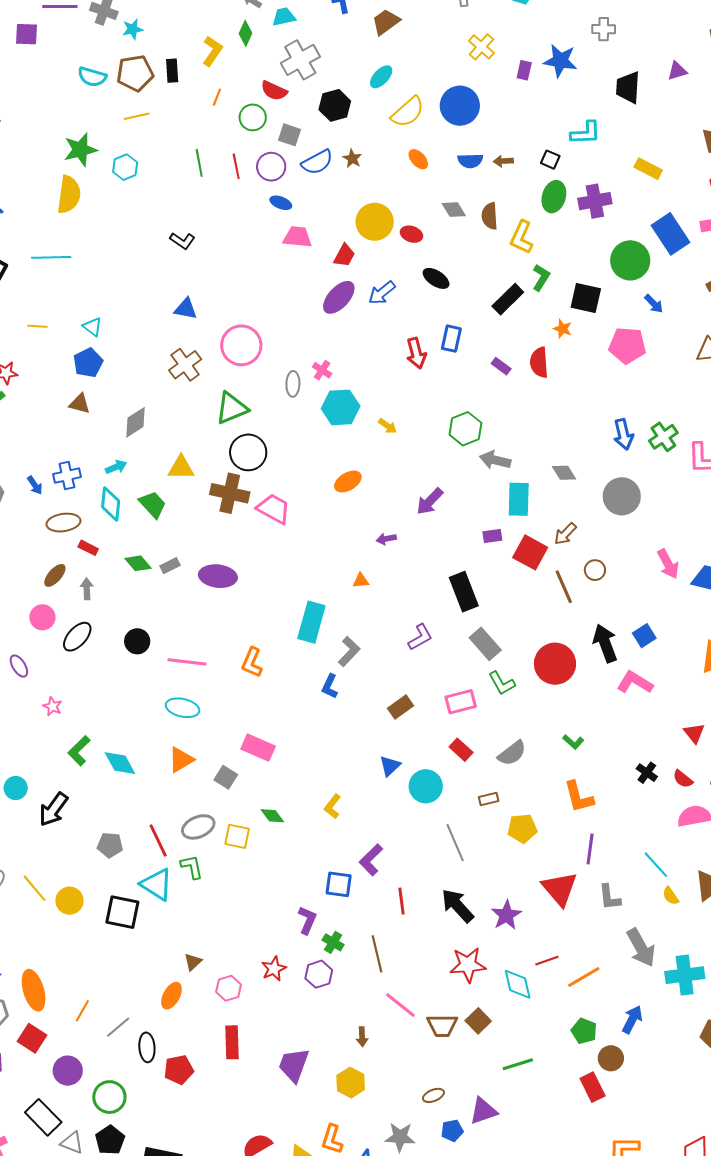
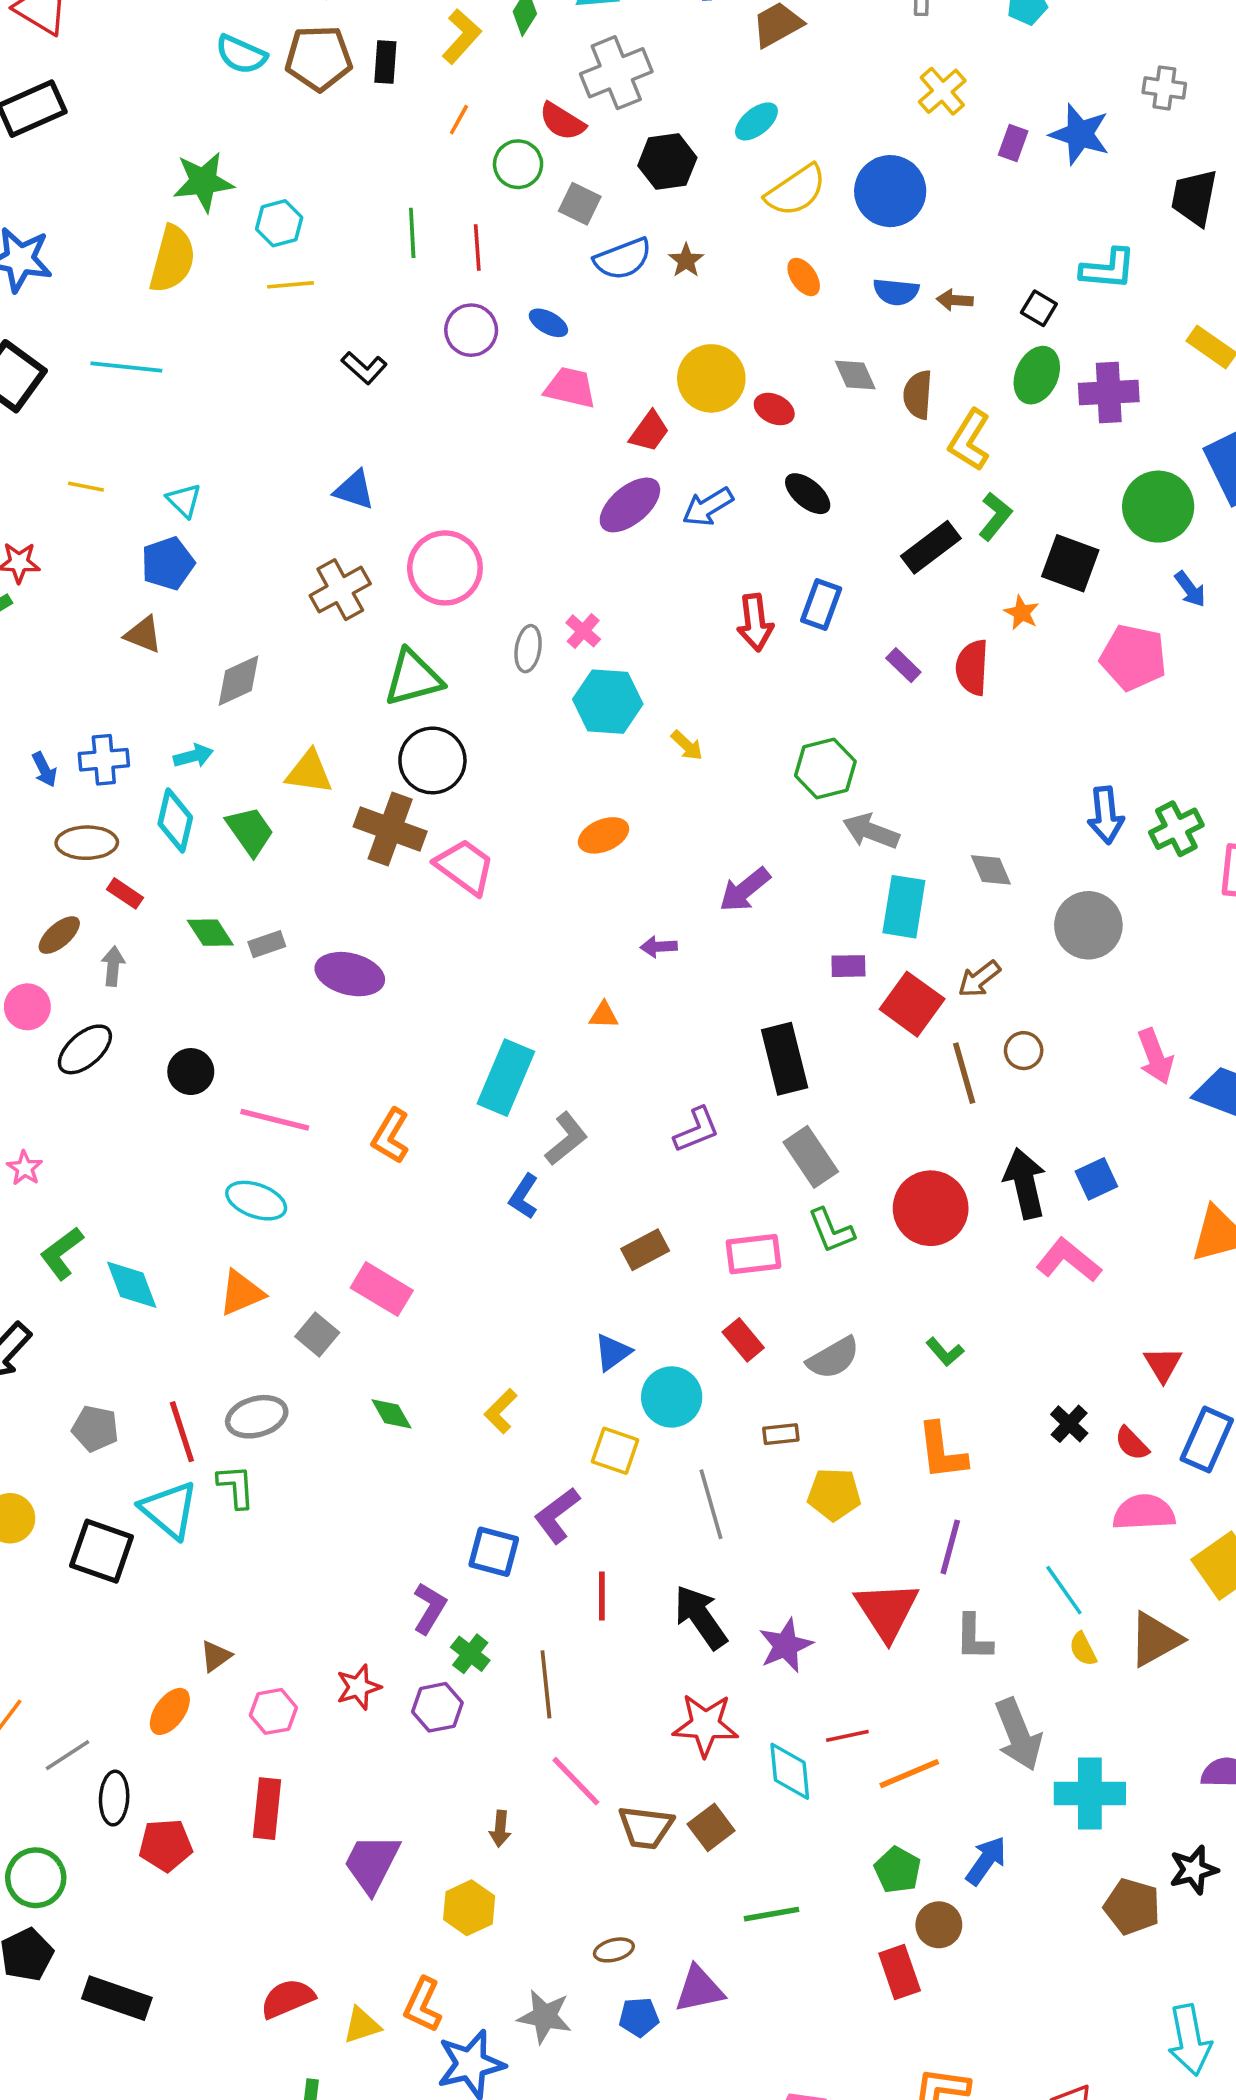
yellow line: (137, 116) -> (290, 285), moved
purple circle: (271, 167) -> (471, 330), moved
yellow square: (237, 836) -> (615, 1451), moved

